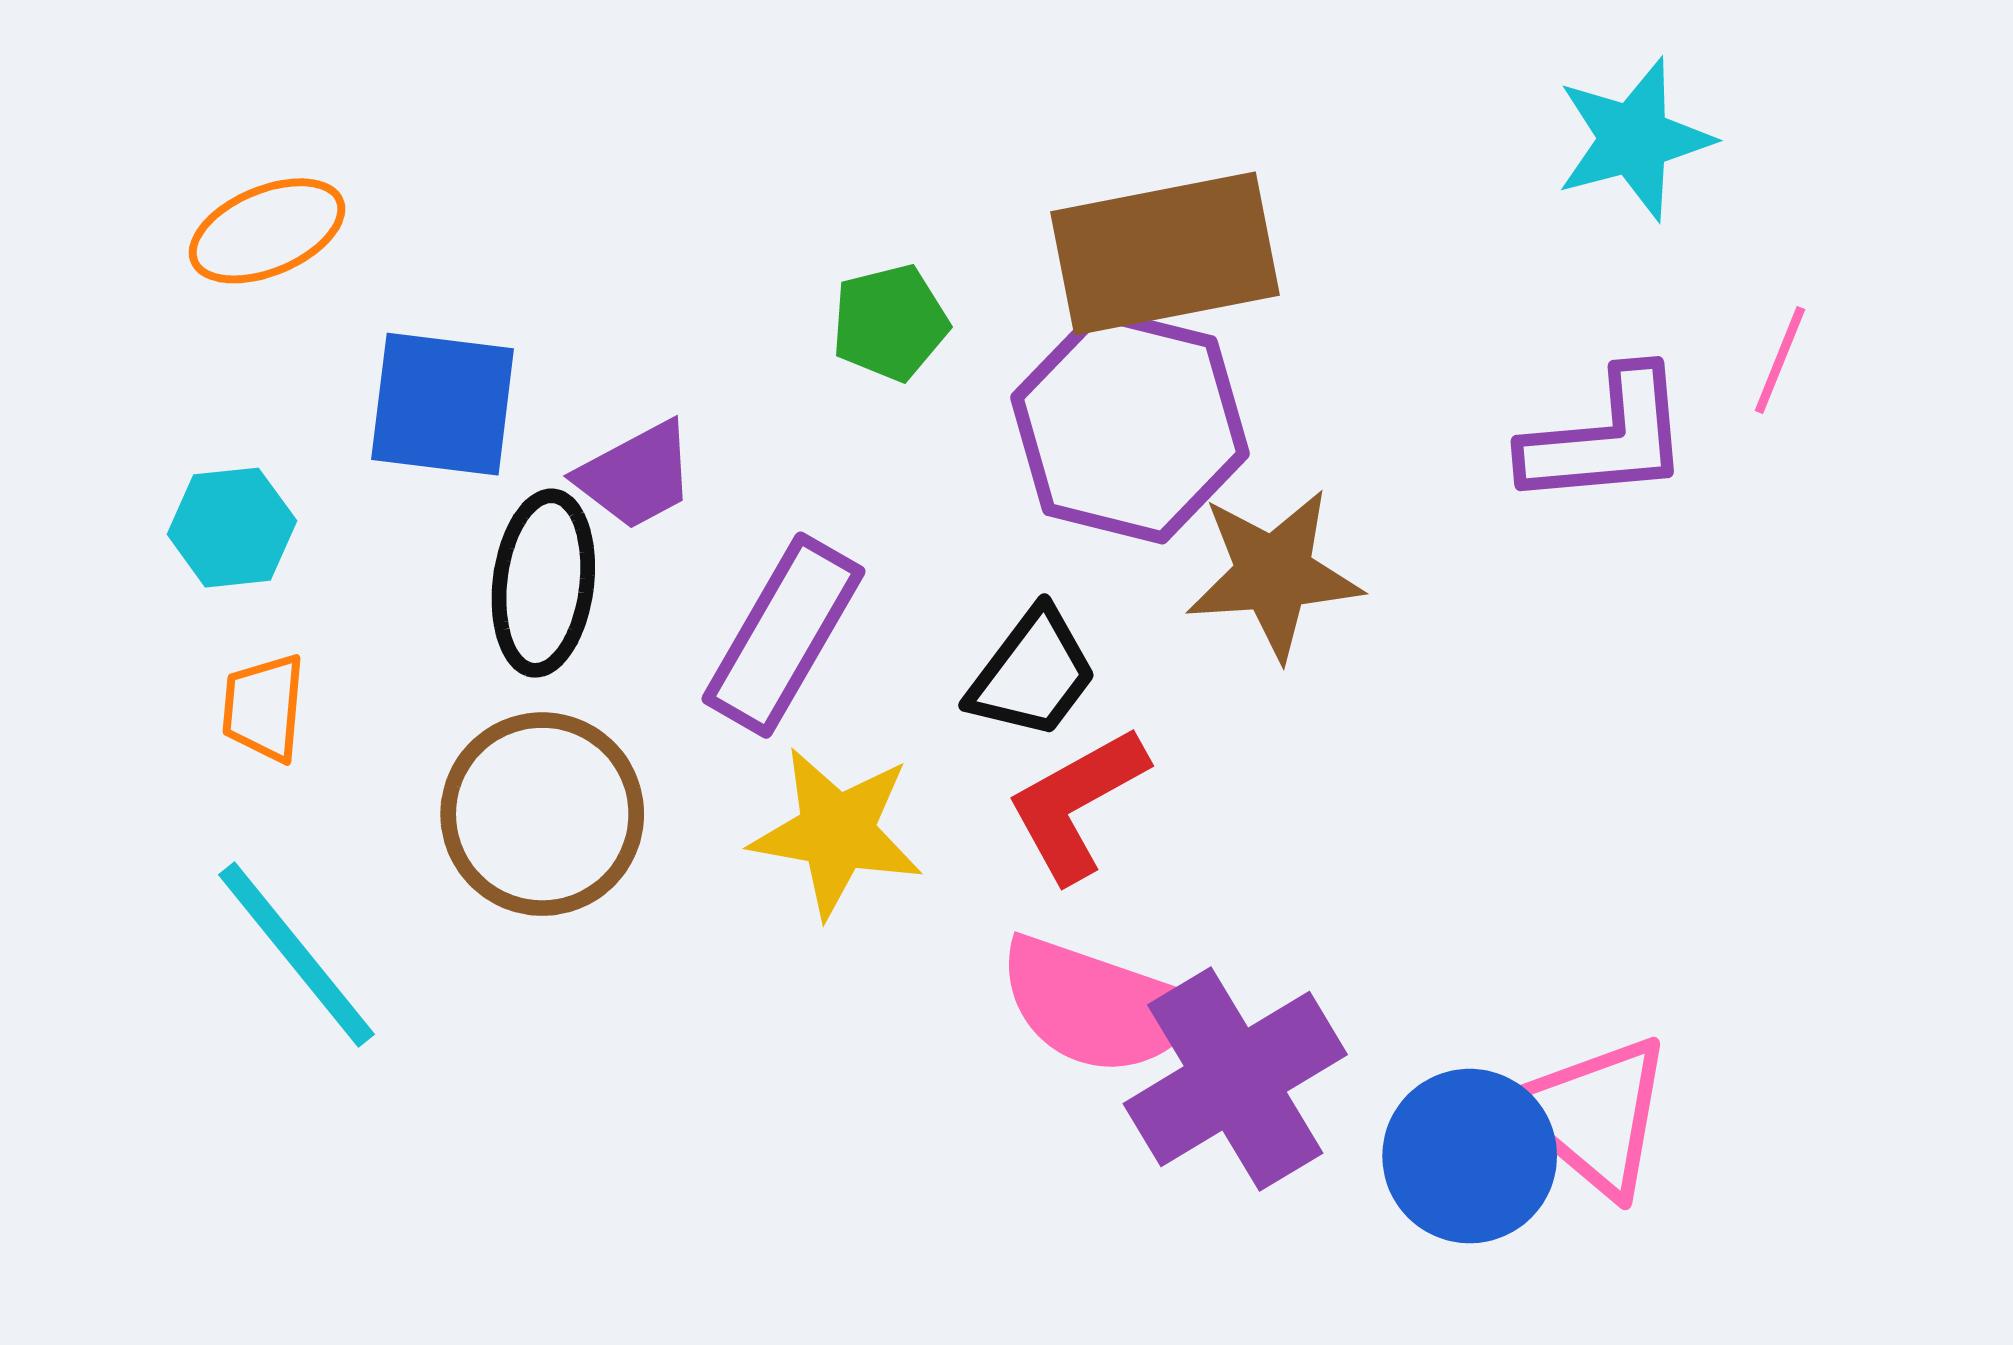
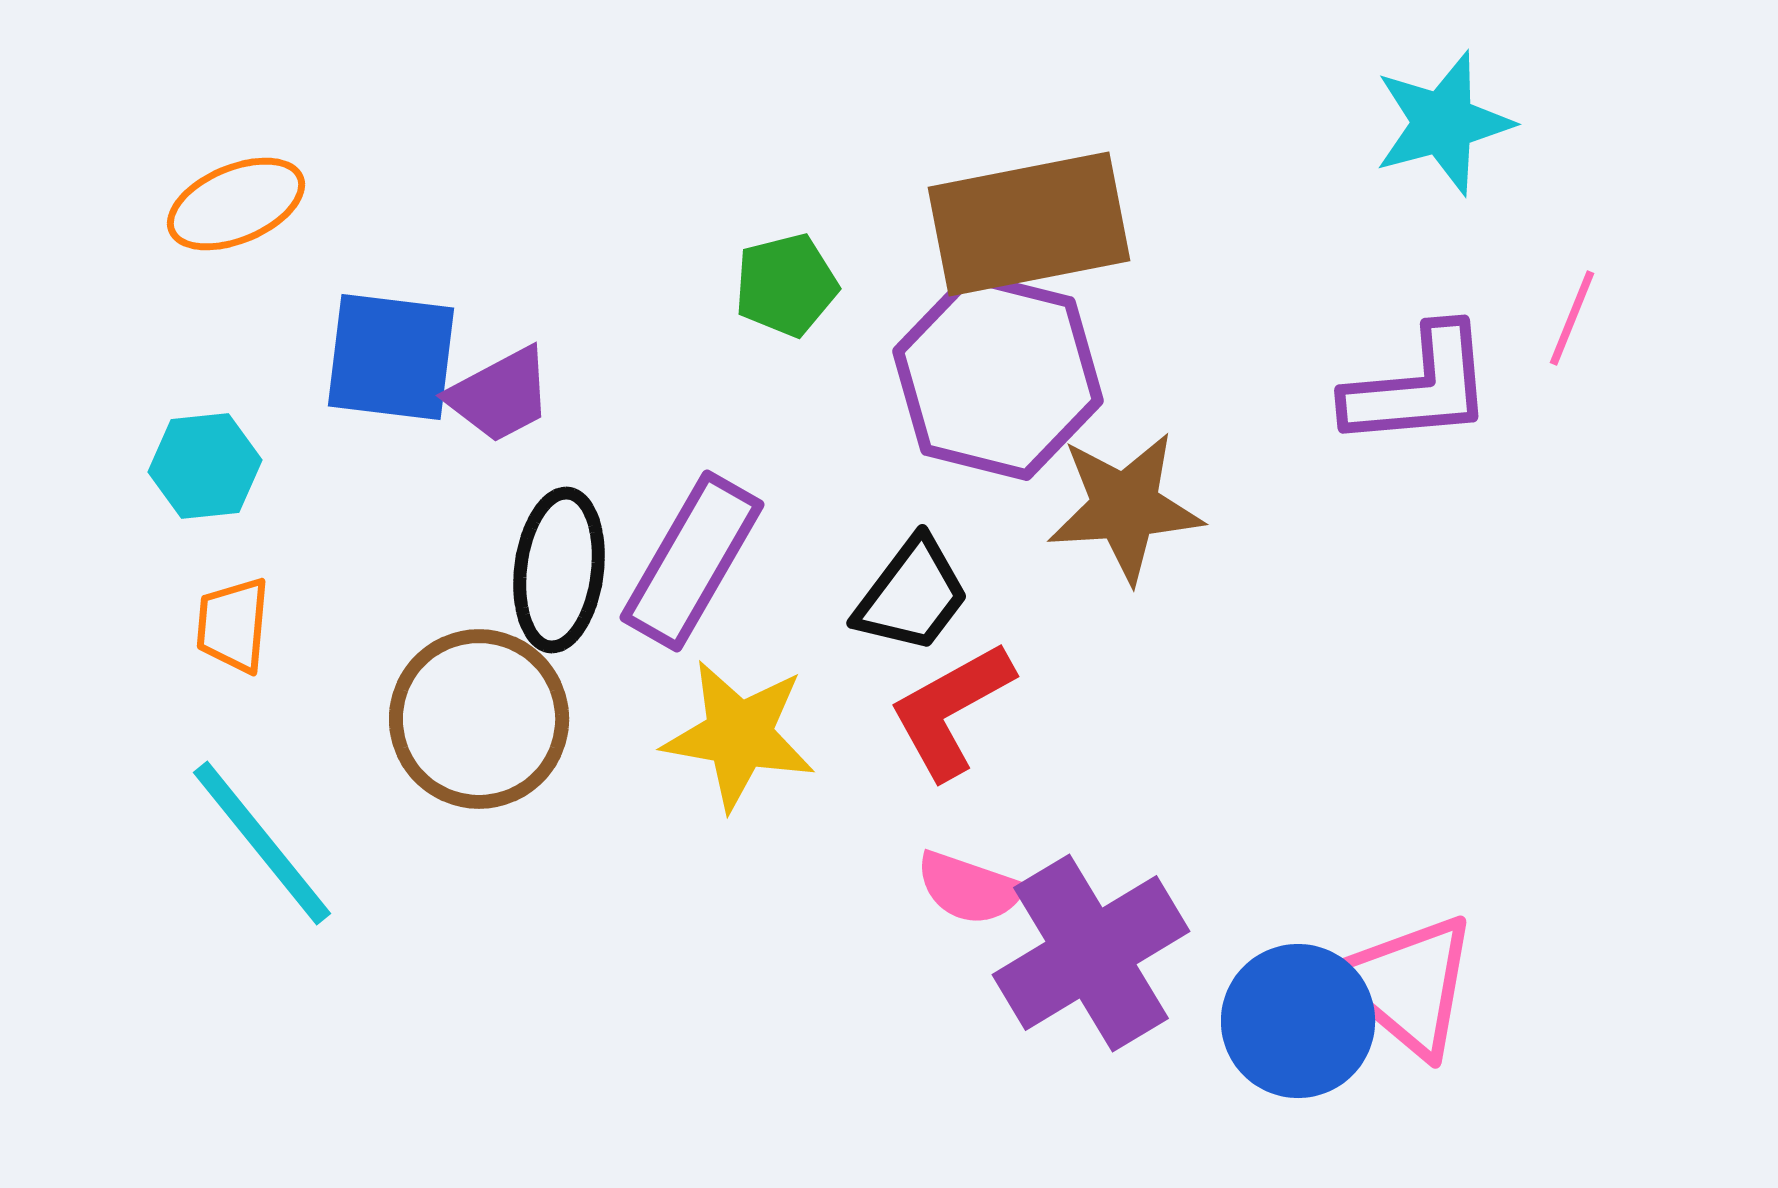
purple trapezoid: (636, 475) -> (500, 395), moved
black ellipse: (543, 583) -> (559, 570), moved
pink semicircle: (1097, 1005) -> (969, 888), size x0.6

